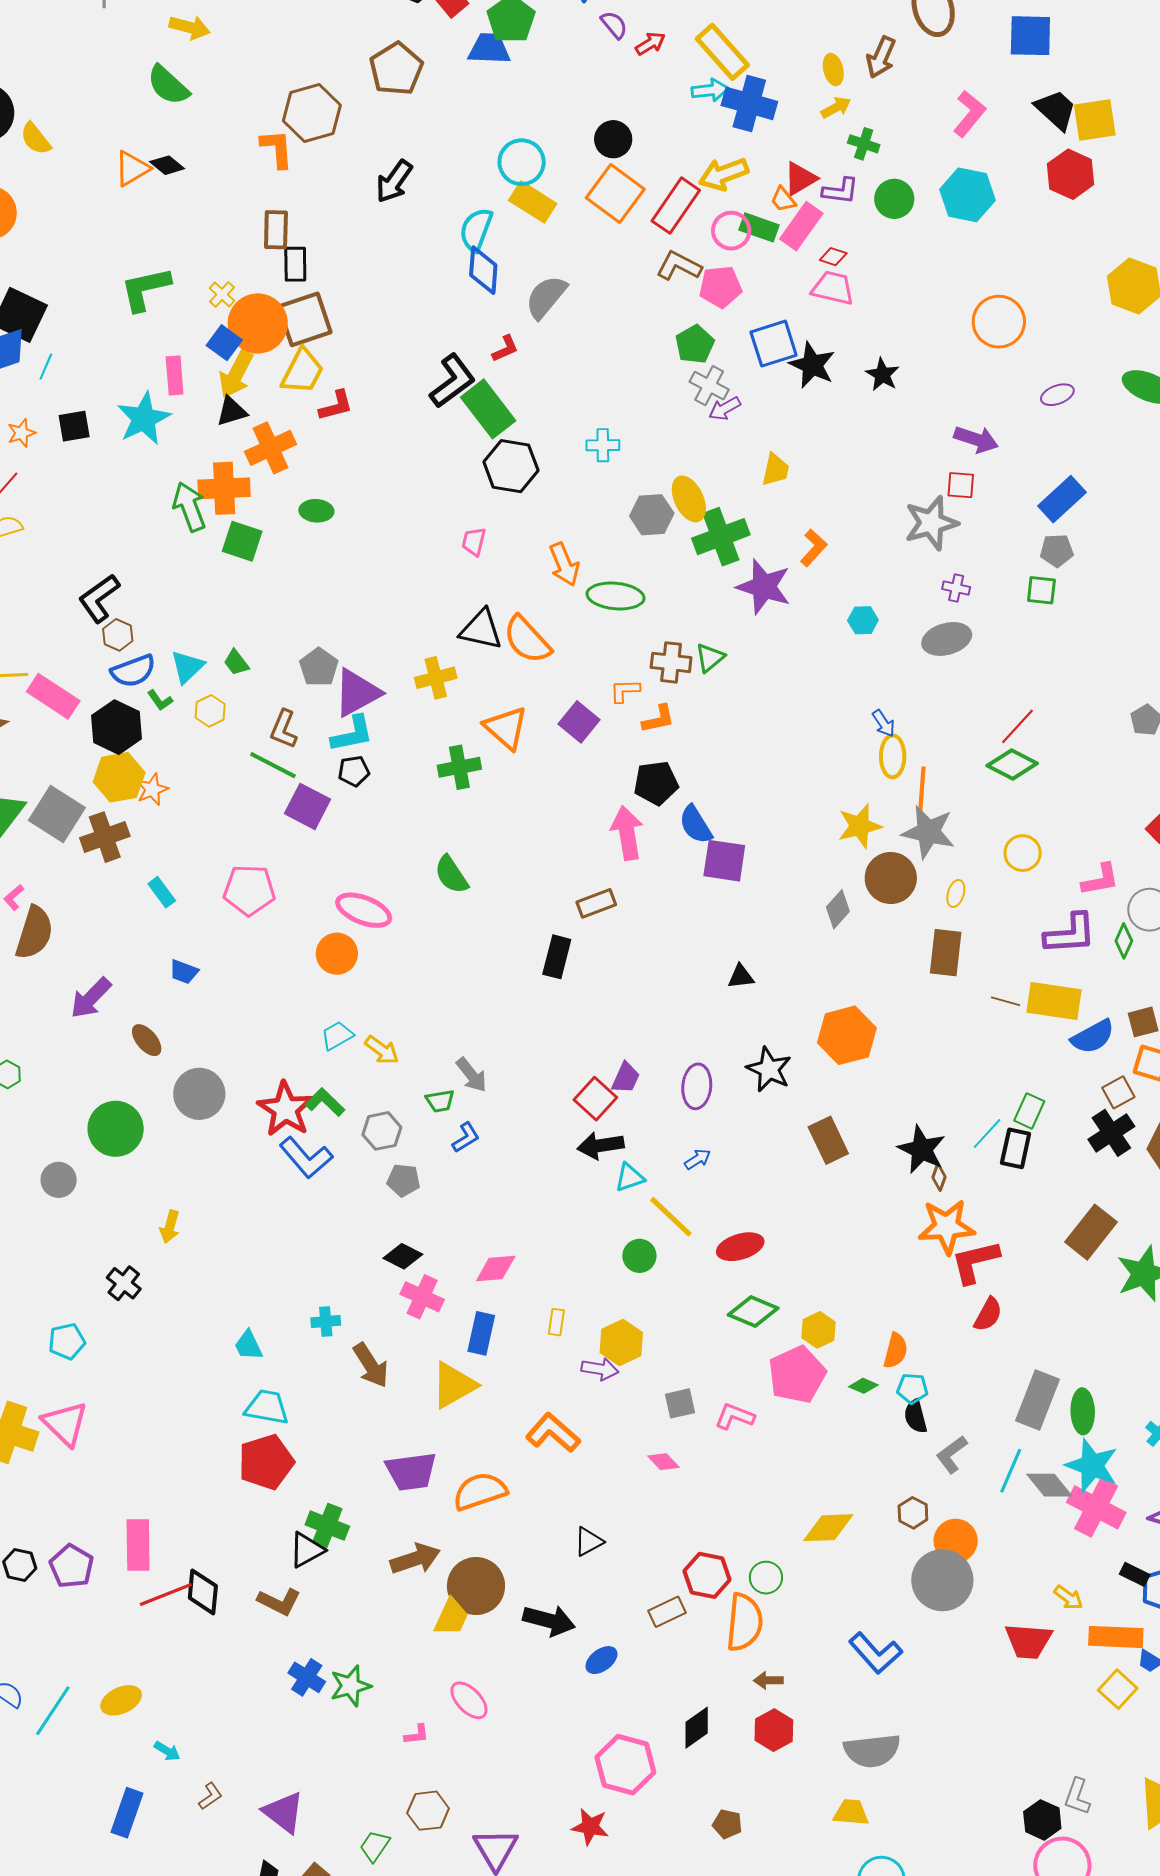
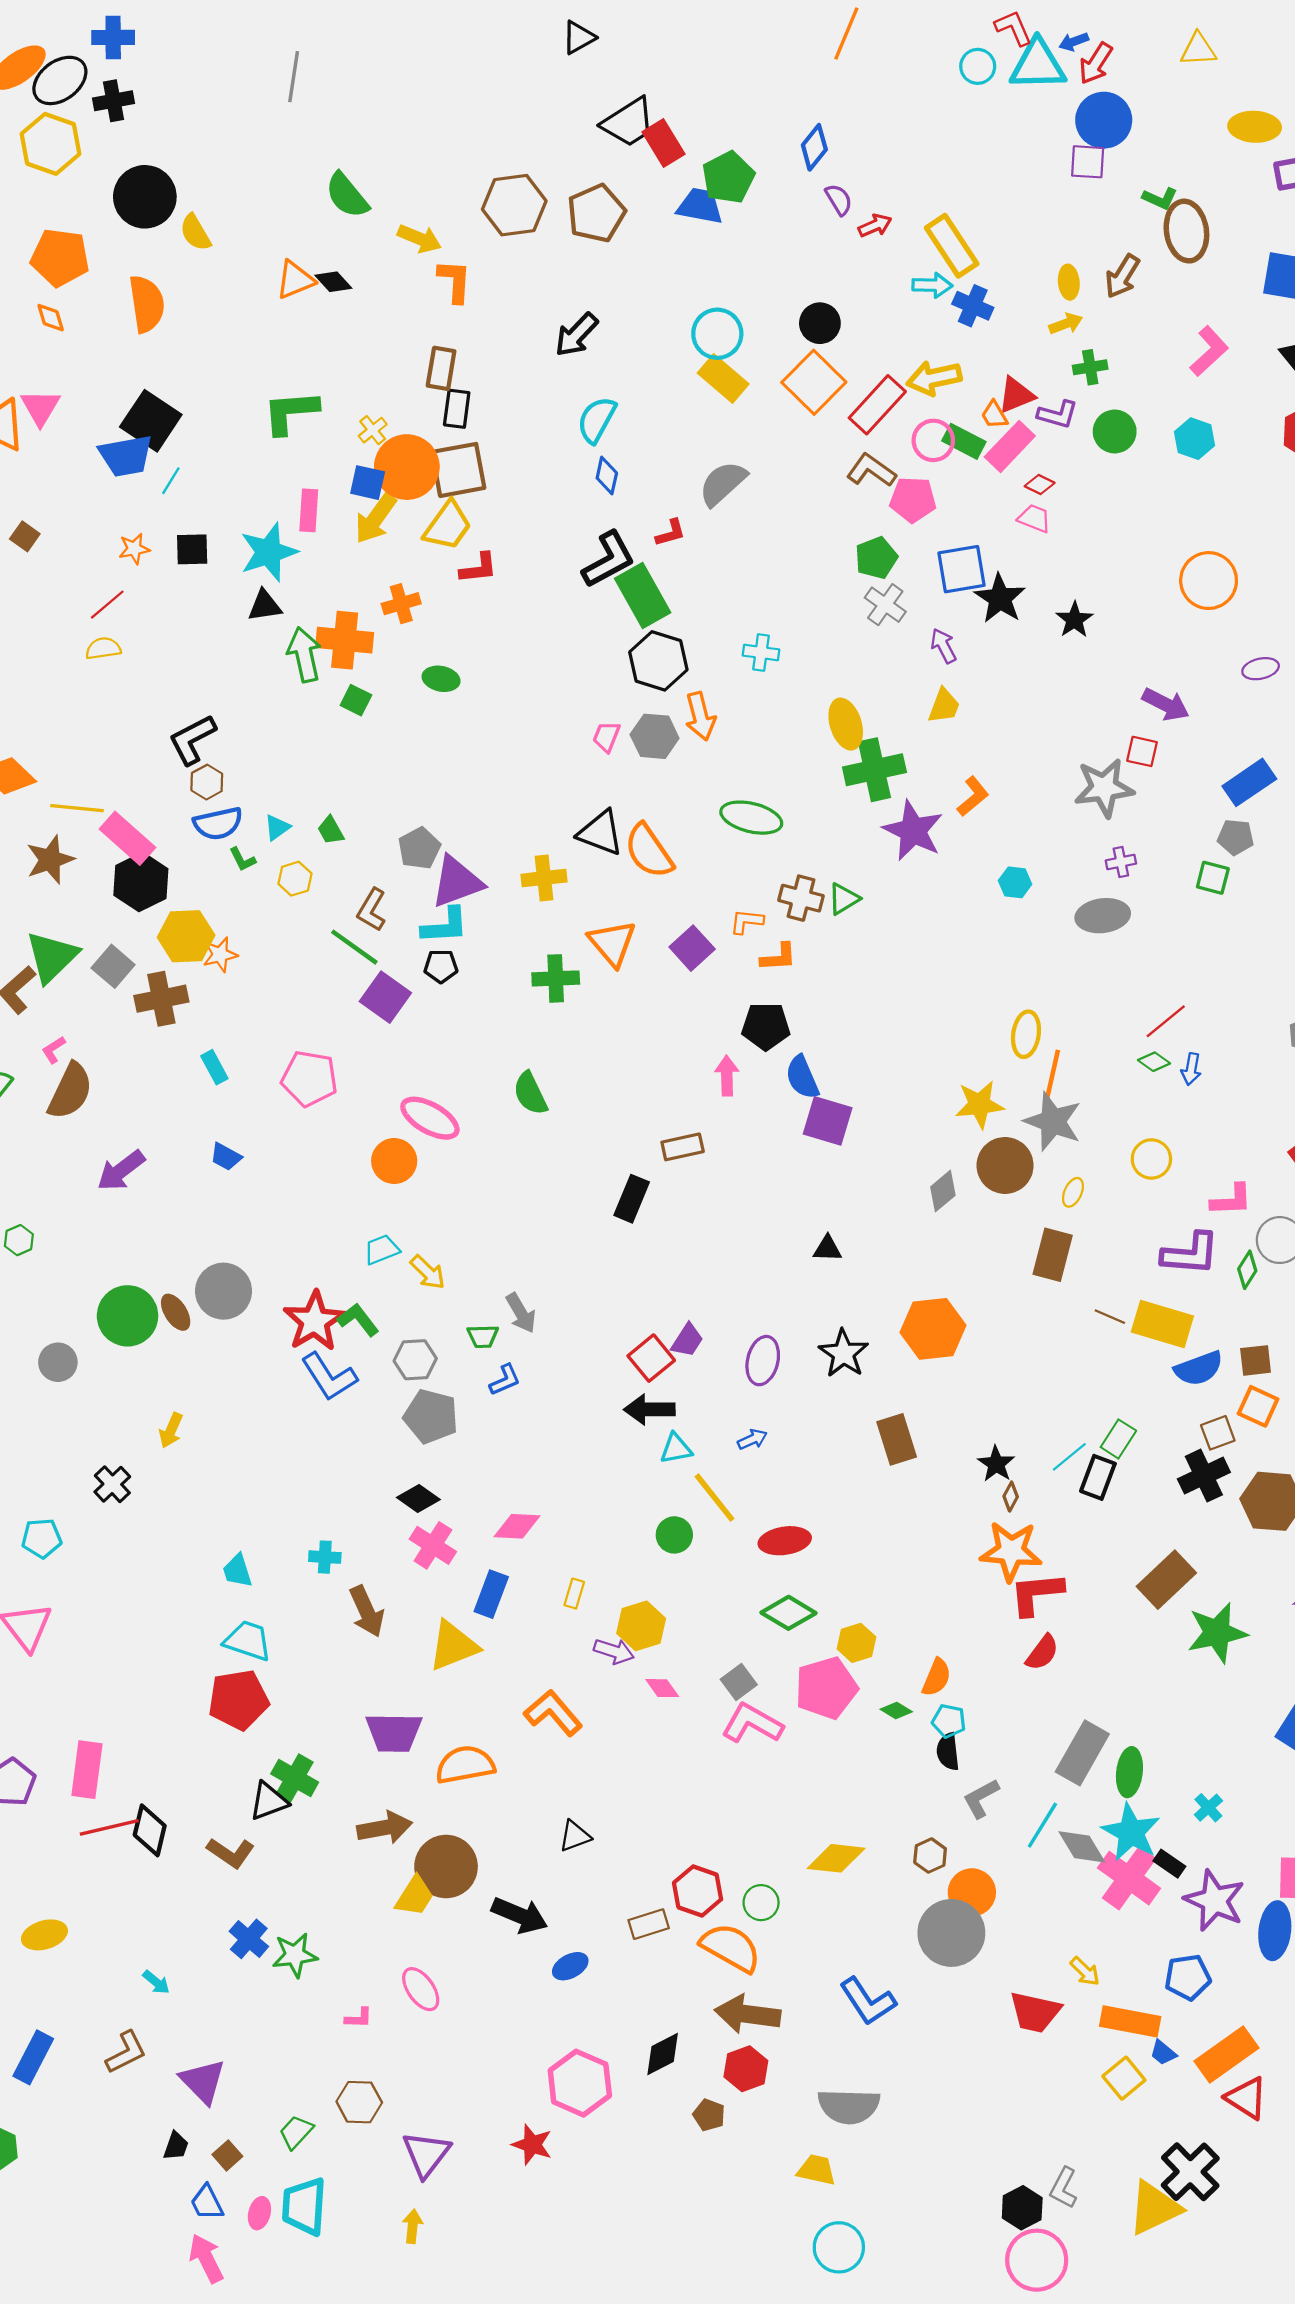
yellow arrow: (190, 27) -> (419, 239), moved
blue cross: (749, 103) -> (973, 306), size x0.7
brown hexagon: (312, 113) -> (514, 205), moved
green cross: (864, 144) -> (1090, 367), turned -36
cyan hexagon: (967, 195) -> (1194, 439), size x0.7
cyan semicircle: (476, 230) -> (597, 420), moved
blue diamond: (483, 270) -> (607, 475), moved, size x0.7
pink trapezoid: (833, 288) -> (1034, 518), size x0.7
blue square: (224, 343) -> (368, 483), turned -32
purple arrow: (725, 409) -> (943, 646), moved, turned 84
black triangle: (232, 411) -> (265, 606), moved
orange cross: (270, 448) -> (401, 604), size x0.7
gray hexagon: (652, 515) -> (655, 736), moved
green square: (242, 541) -> (356, 700), size x0.7
orange arrow: (564, 564) -> (700, 716), moved
purple cross: (956, 588) -> (1121, 862), turned -32
cyan triangle: (187, 667) -> (277, 827), size x0.7
blue arrow: (884, 723) -> (1191, 1069), moved, turned 36
black hexagon: (117, 727) -> (141, 882), moved
green diamond: (1012, 765) -> (1154, 1062), size x0.6
gray square: (57, 814) -> (113, 966), size x0.7
pink arrow: (627, 833) -> (727, 1076), size x0.7
brown ellipse: (147, 1040) -> (176, 1312), moved
black star: (922, 1149) -> (996, 1464), size x0.7
gray pentagon: (404, 1180) -> (431, 1416), size x1.5
gray square: (680, 1403) -> (739, 1682), moved, turned -32
pink L-shape: (735, 1416) -> (752, 1723), size x1.4
pink diamond: (663, 1462) -> (662, 1688), moved
black rectangle: (1135, 1574) -> (1169, 1864), moved
orange semicircle: (744, 1622) -> (731, 1948), turned -74
brown arrow: (768, 1680) -> (748, 2014), size x2.0
cyan arrow: (167, 1751) -> (156, 1982), moved
brown L-shape: (210, 1796) -> (126, 2052), size x1.5
brown pentagon: (727, 1824) -> (709, 2115), moved

